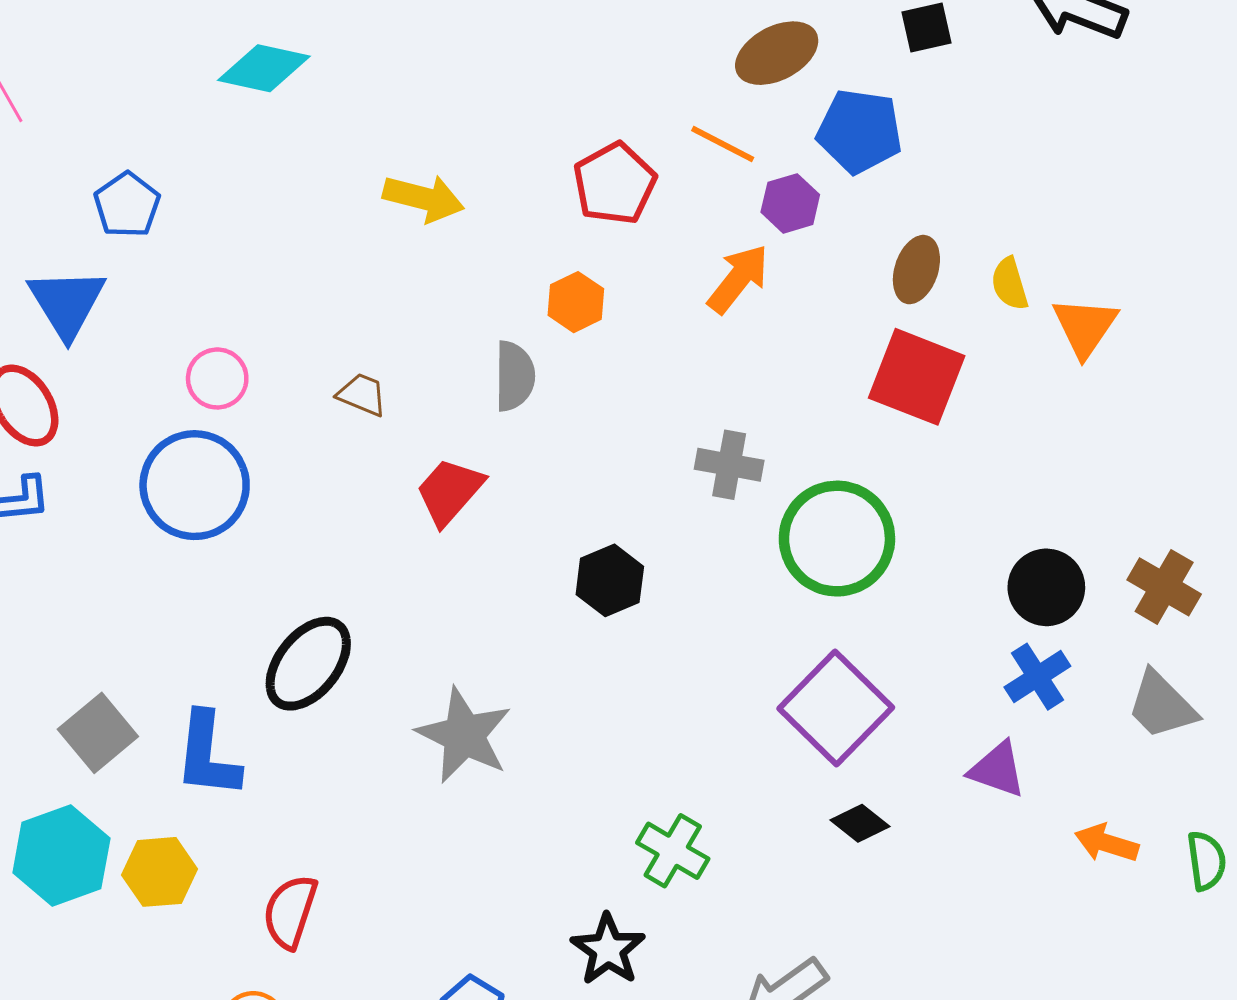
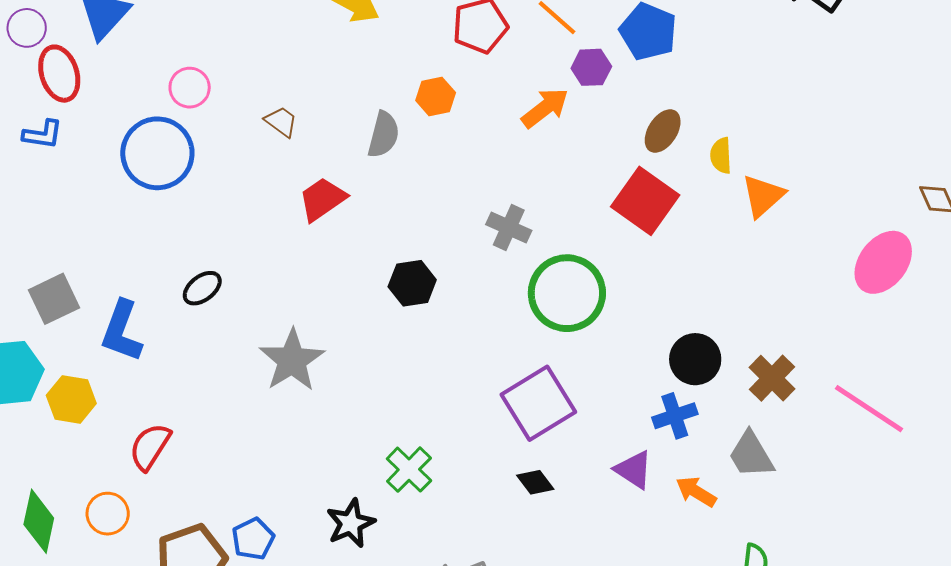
black ellipse: (308, 664) -> (202, 288), size x0.6
orange arrow: (1107, 843) -> (696, 492), moved

